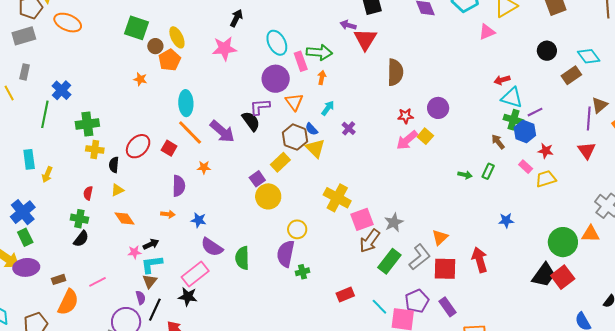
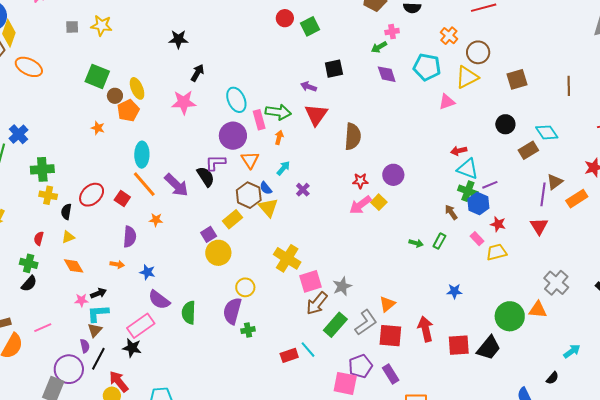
red triangle: (365, 39) -> (316, 115), moved
red square: (563, 277) -> (459, 345), moved, turned 30
cyan line: (379, 307) -> (308, 350), moved

